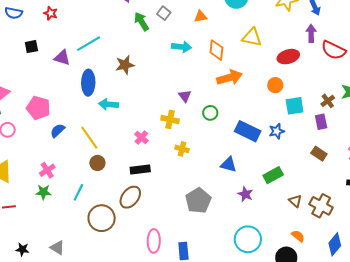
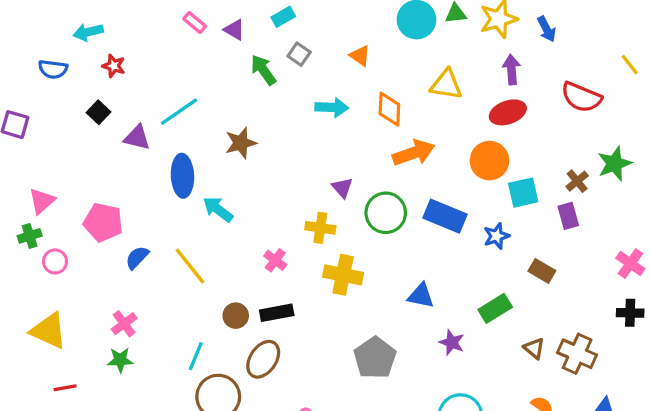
orange triangle: (201, 16) -> (360, 56), turned 48
purple arrow: (311, 33) -> (512, 70), moved
black square: (31, 47) -> (99, 112), moved, turned -32
orange circle: (275, 85) -> (489, 161), size x1.5
cyan arrow: (109, 104) -> (218, 209), turned 36
green circle: (210, 113) -> (386, 213), size x1.6
blue rectangle: (248, 131) -> (445, 216), moved
yellow cross: (182, 149) -> (343, 275), size x1.6
brown rectangle: (319, 154) -> (542, 271), moved
brown circle: (97, 163) -> (236, 316), moved
cyan line: (78, 192) -> (196, 356), moved

